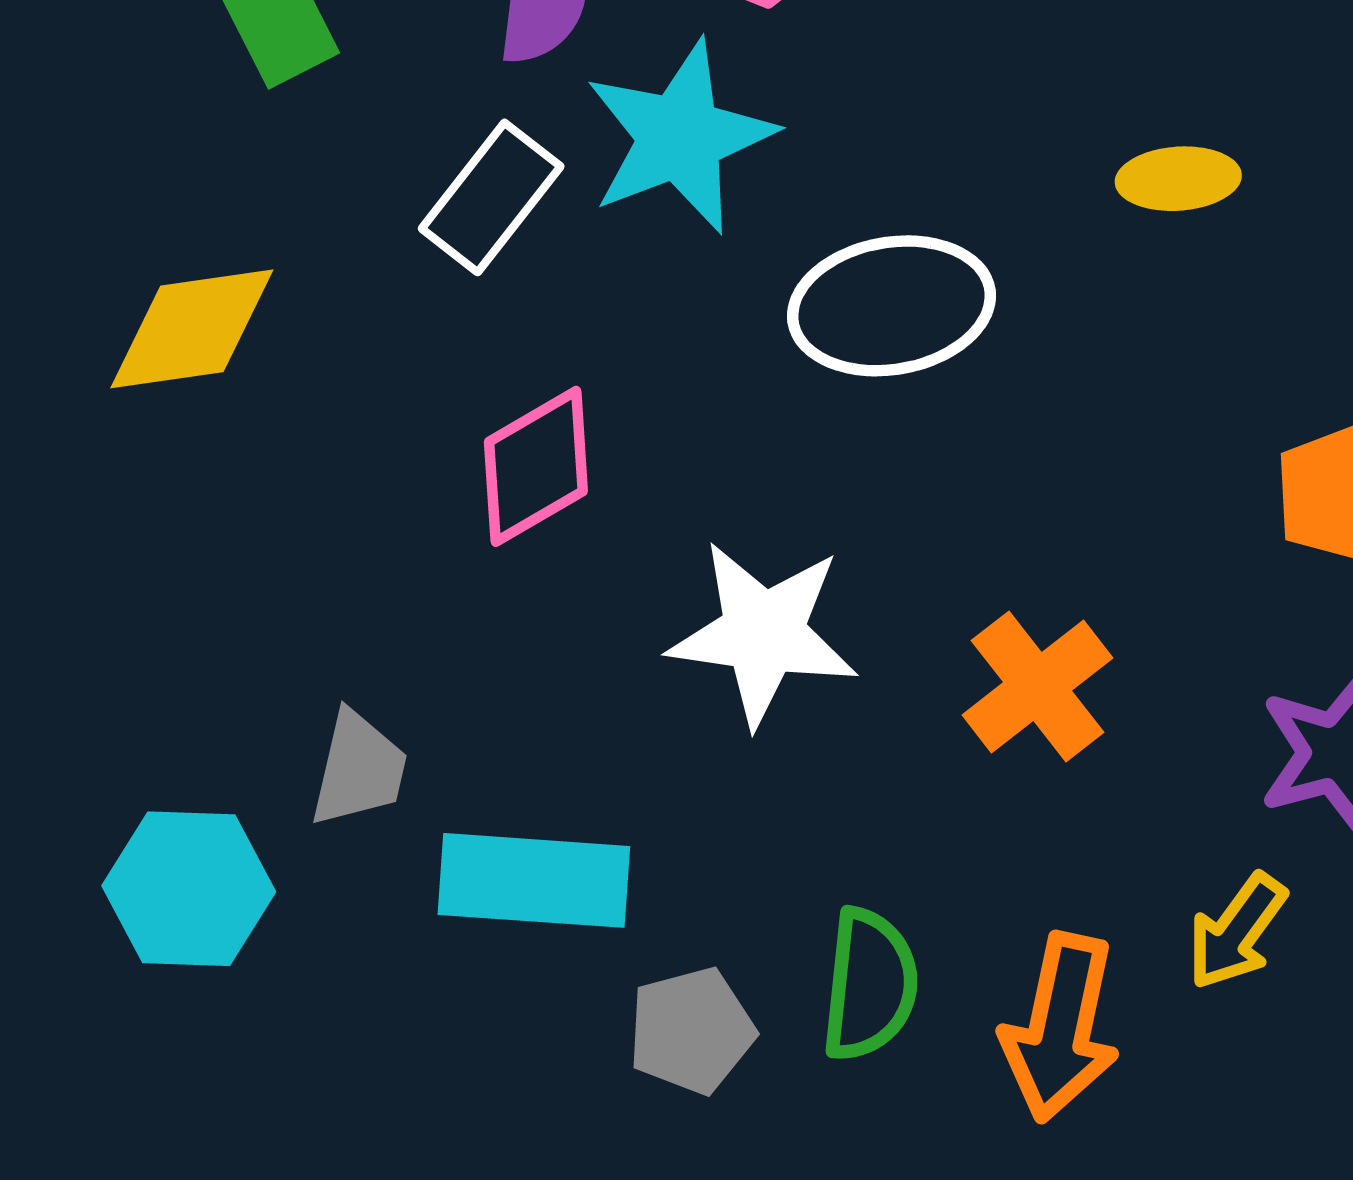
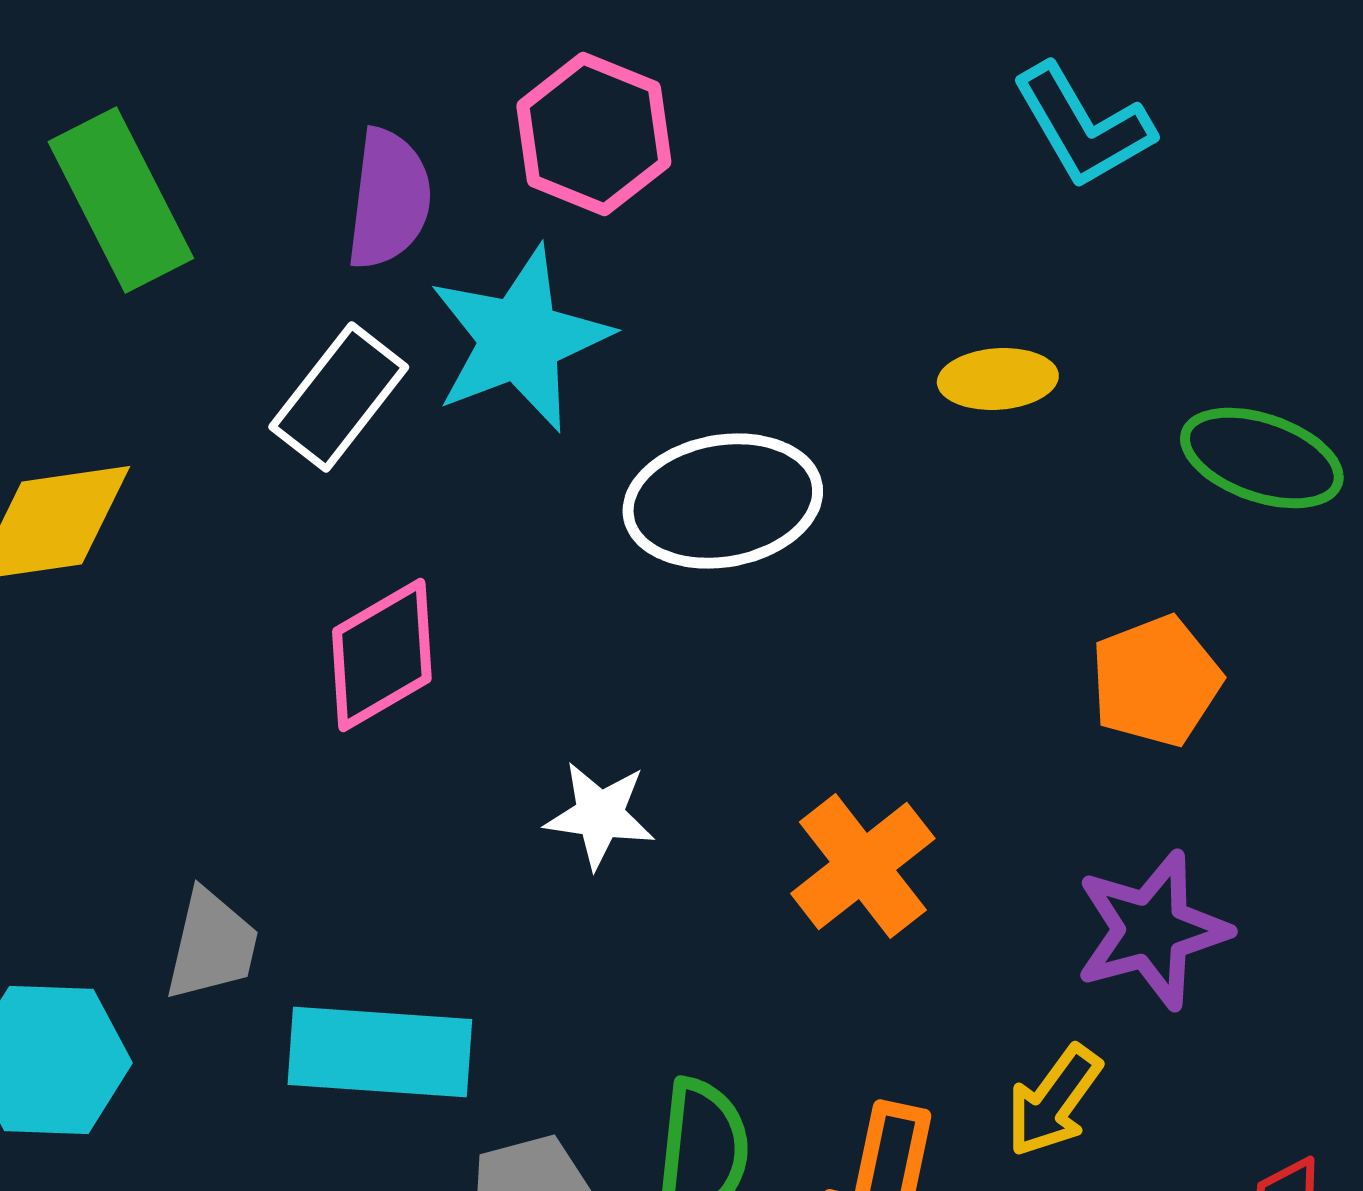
white star: (763, 633) -> (600, 815), size x0.6

